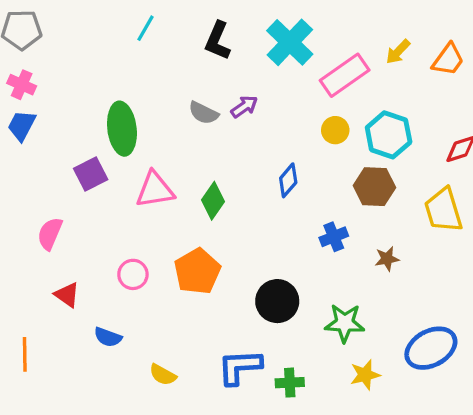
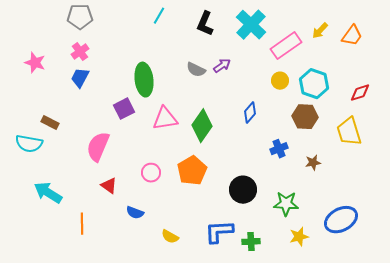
pink cross: (22, 85) -> (80, 52), turned 30
green diamond: (213, 201) -> (202, 126), size x1.4
pink semicircle: (50, 234) -> (98, 147), size x1.4

